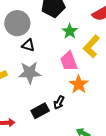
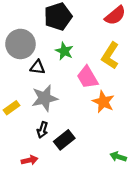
green star: (70, 31) -> (64, 51), moved
black arrow: (59, 103) -> (42, 130), moved

